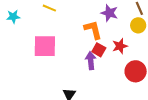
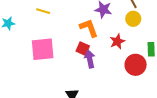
red square: (99, 50) -> (83, 49), moved

